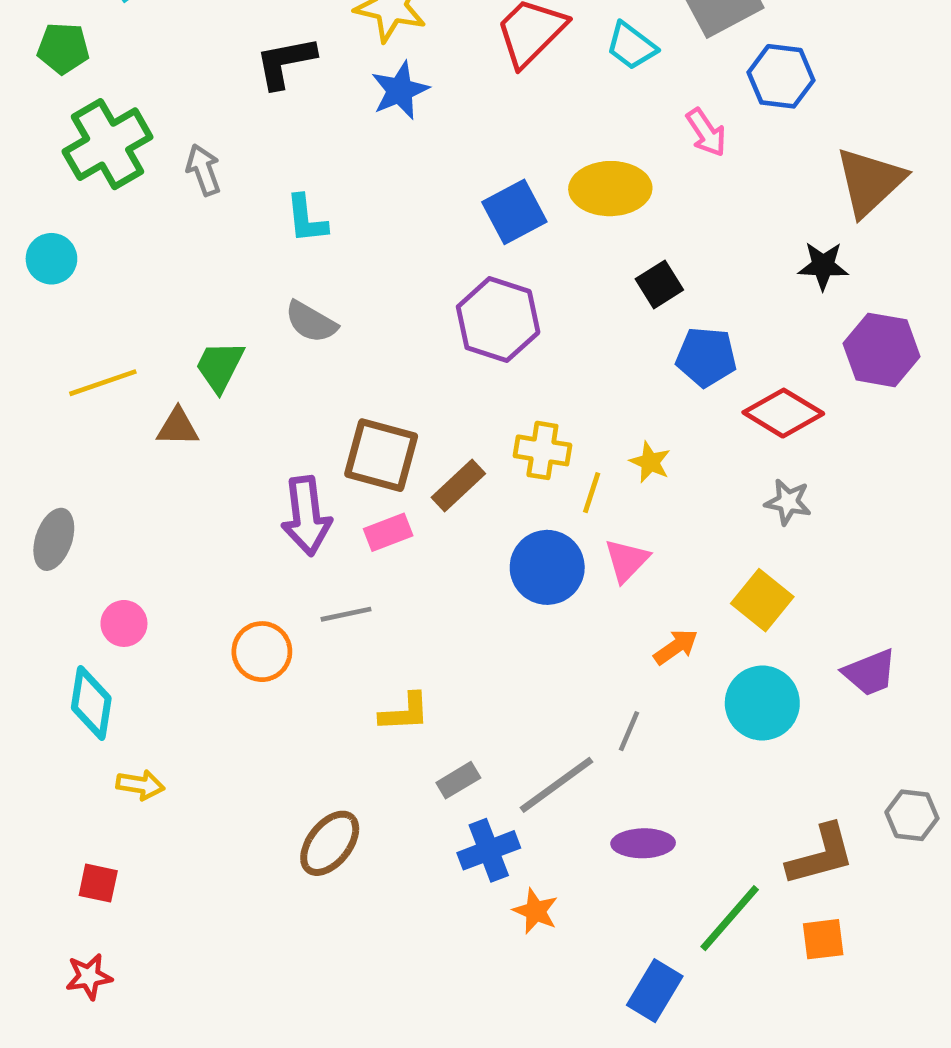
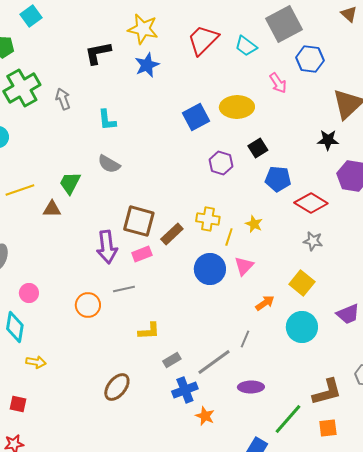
purple hexagon: (498, 320) -> (221, 163), moved, size x0.7

